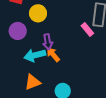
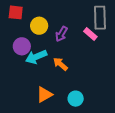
purple arrow: (48, 42) -> (61, 34), moved, turned 49
cyan arrow: (35, 55) -> (36, 57), moved

